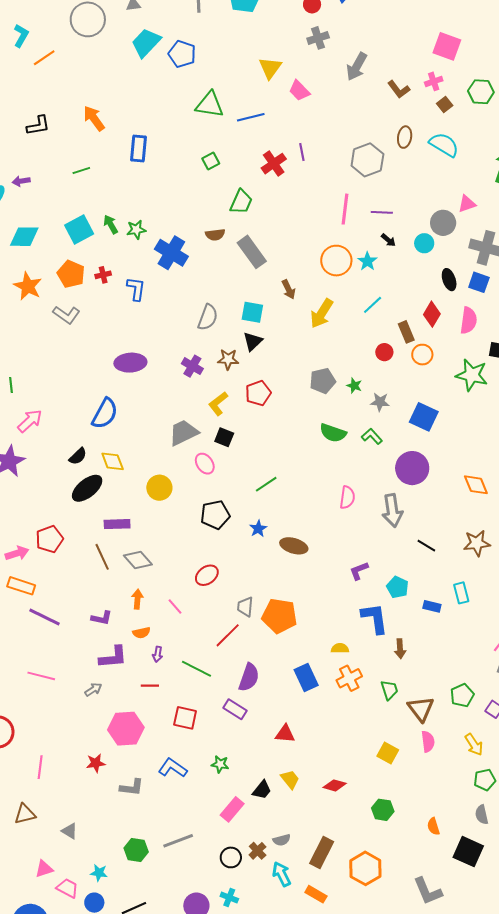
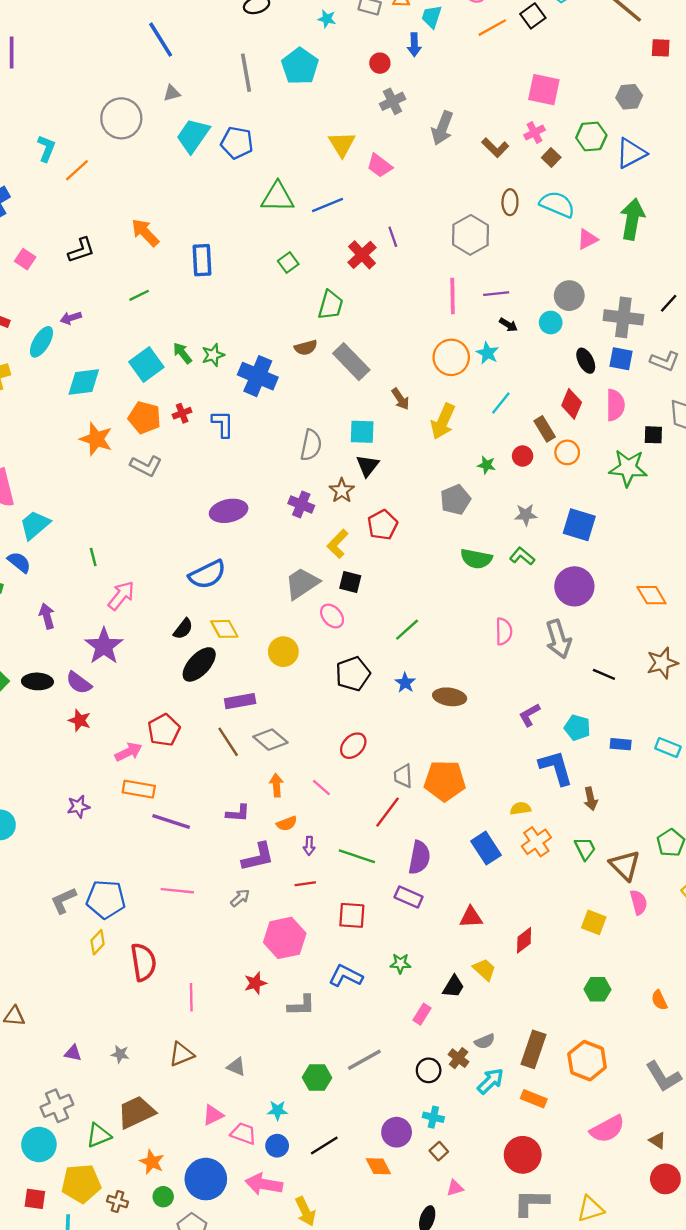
pink triangle: (467, 204) -> (587, 239), moved
brown star: (228, 359) -> (342, 491), turned -30
green star: (354, 386) -> (487, 465), moved
blue semicircle: (105, 414) -> (207, 574), turned 44
cyan rectangle: (461, 593) -> (668, 747), moved, turned -45
red diamond: (335, 785) -> (524, 940), moved, turned -45
pink rectangle: (232, 809) -> (422, 1014), size x0.7
cyan arrow: (282, 874) -> (490, 1081), turned 80

